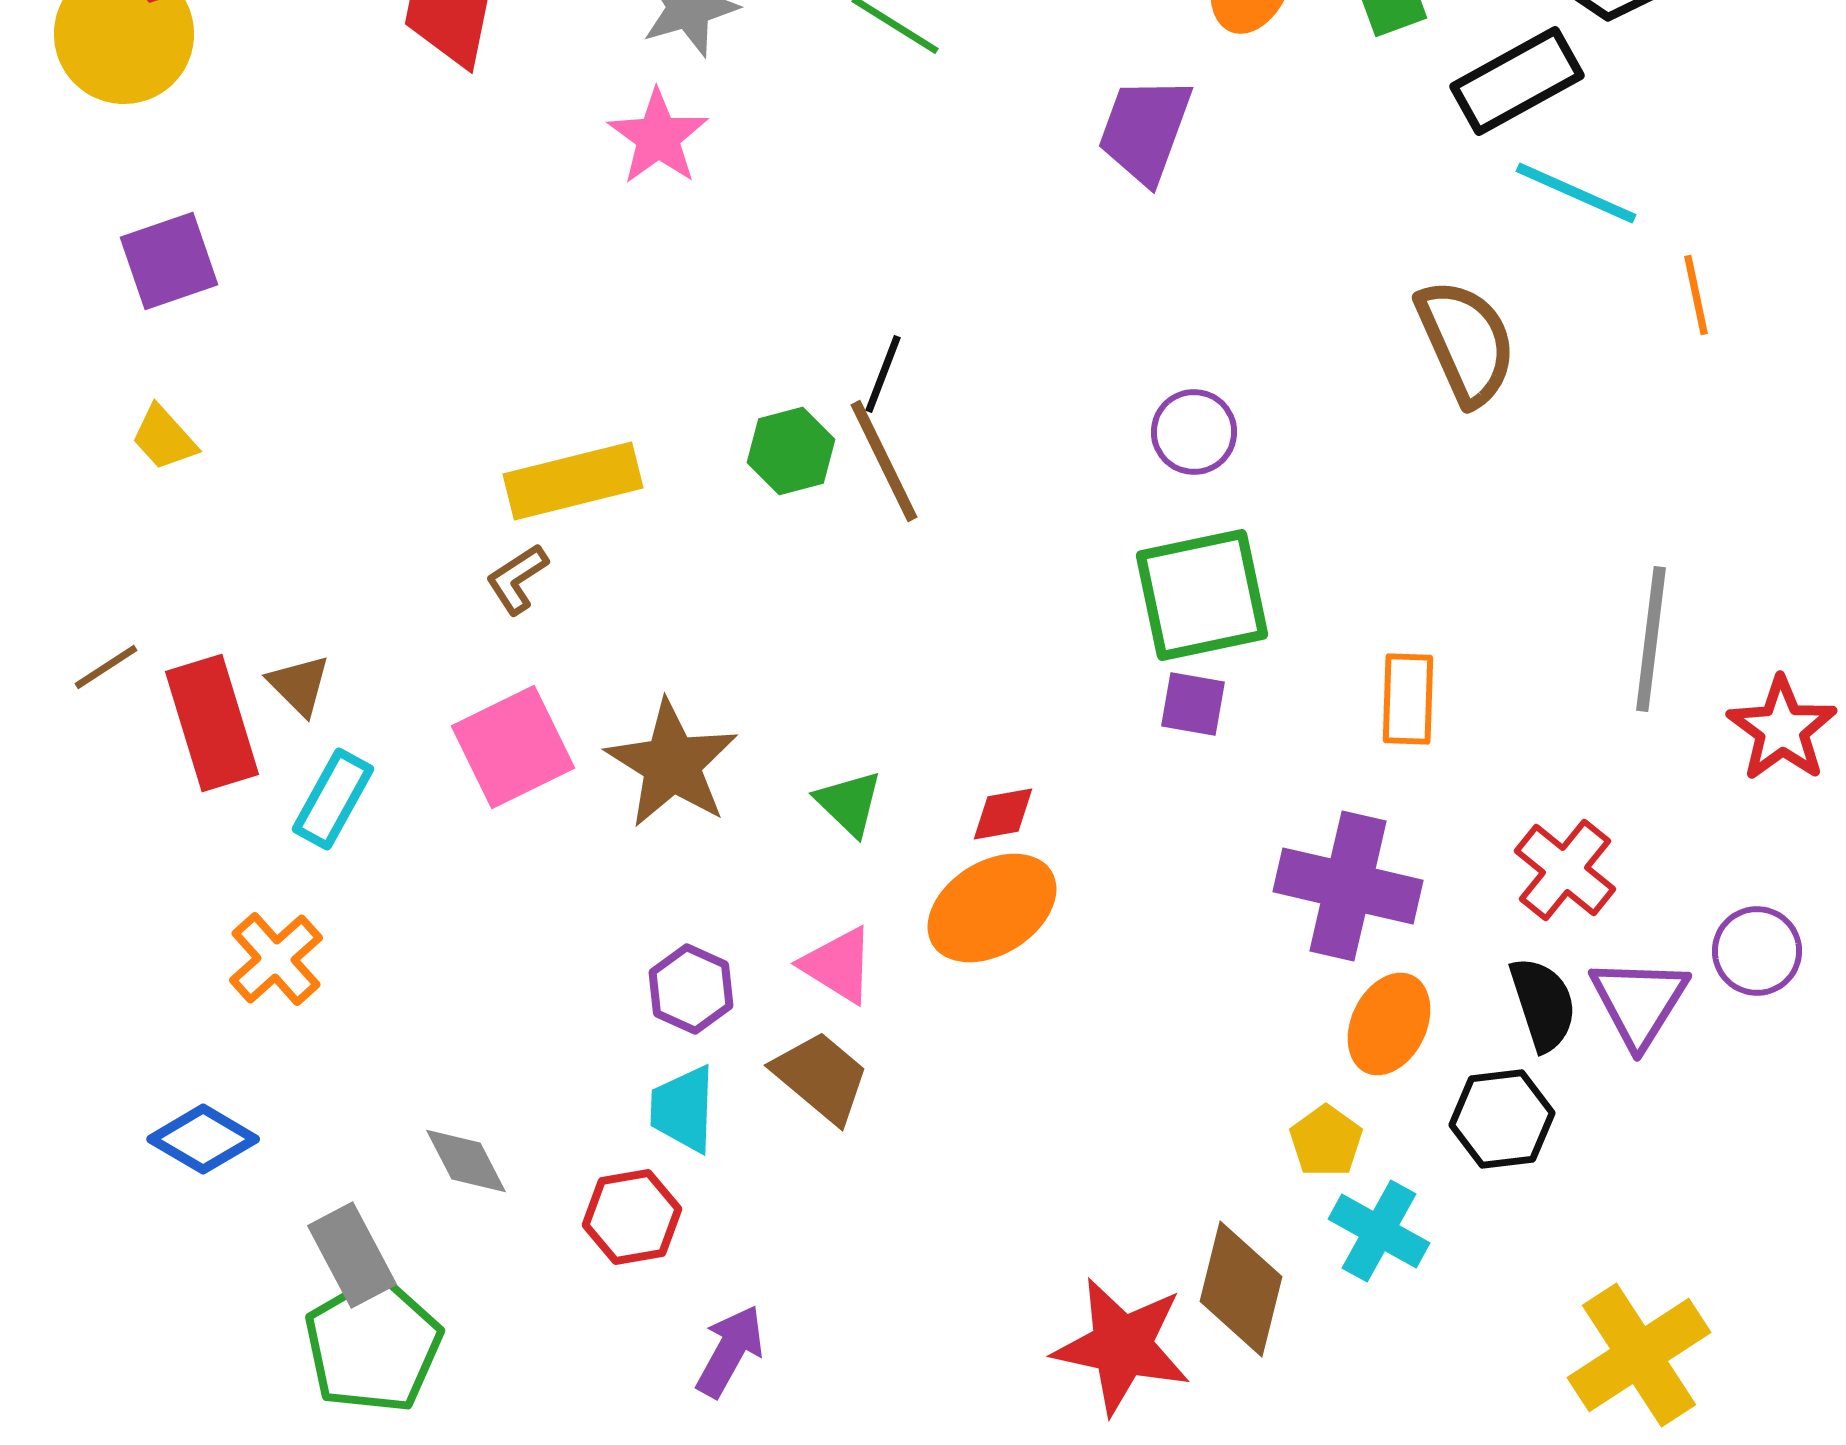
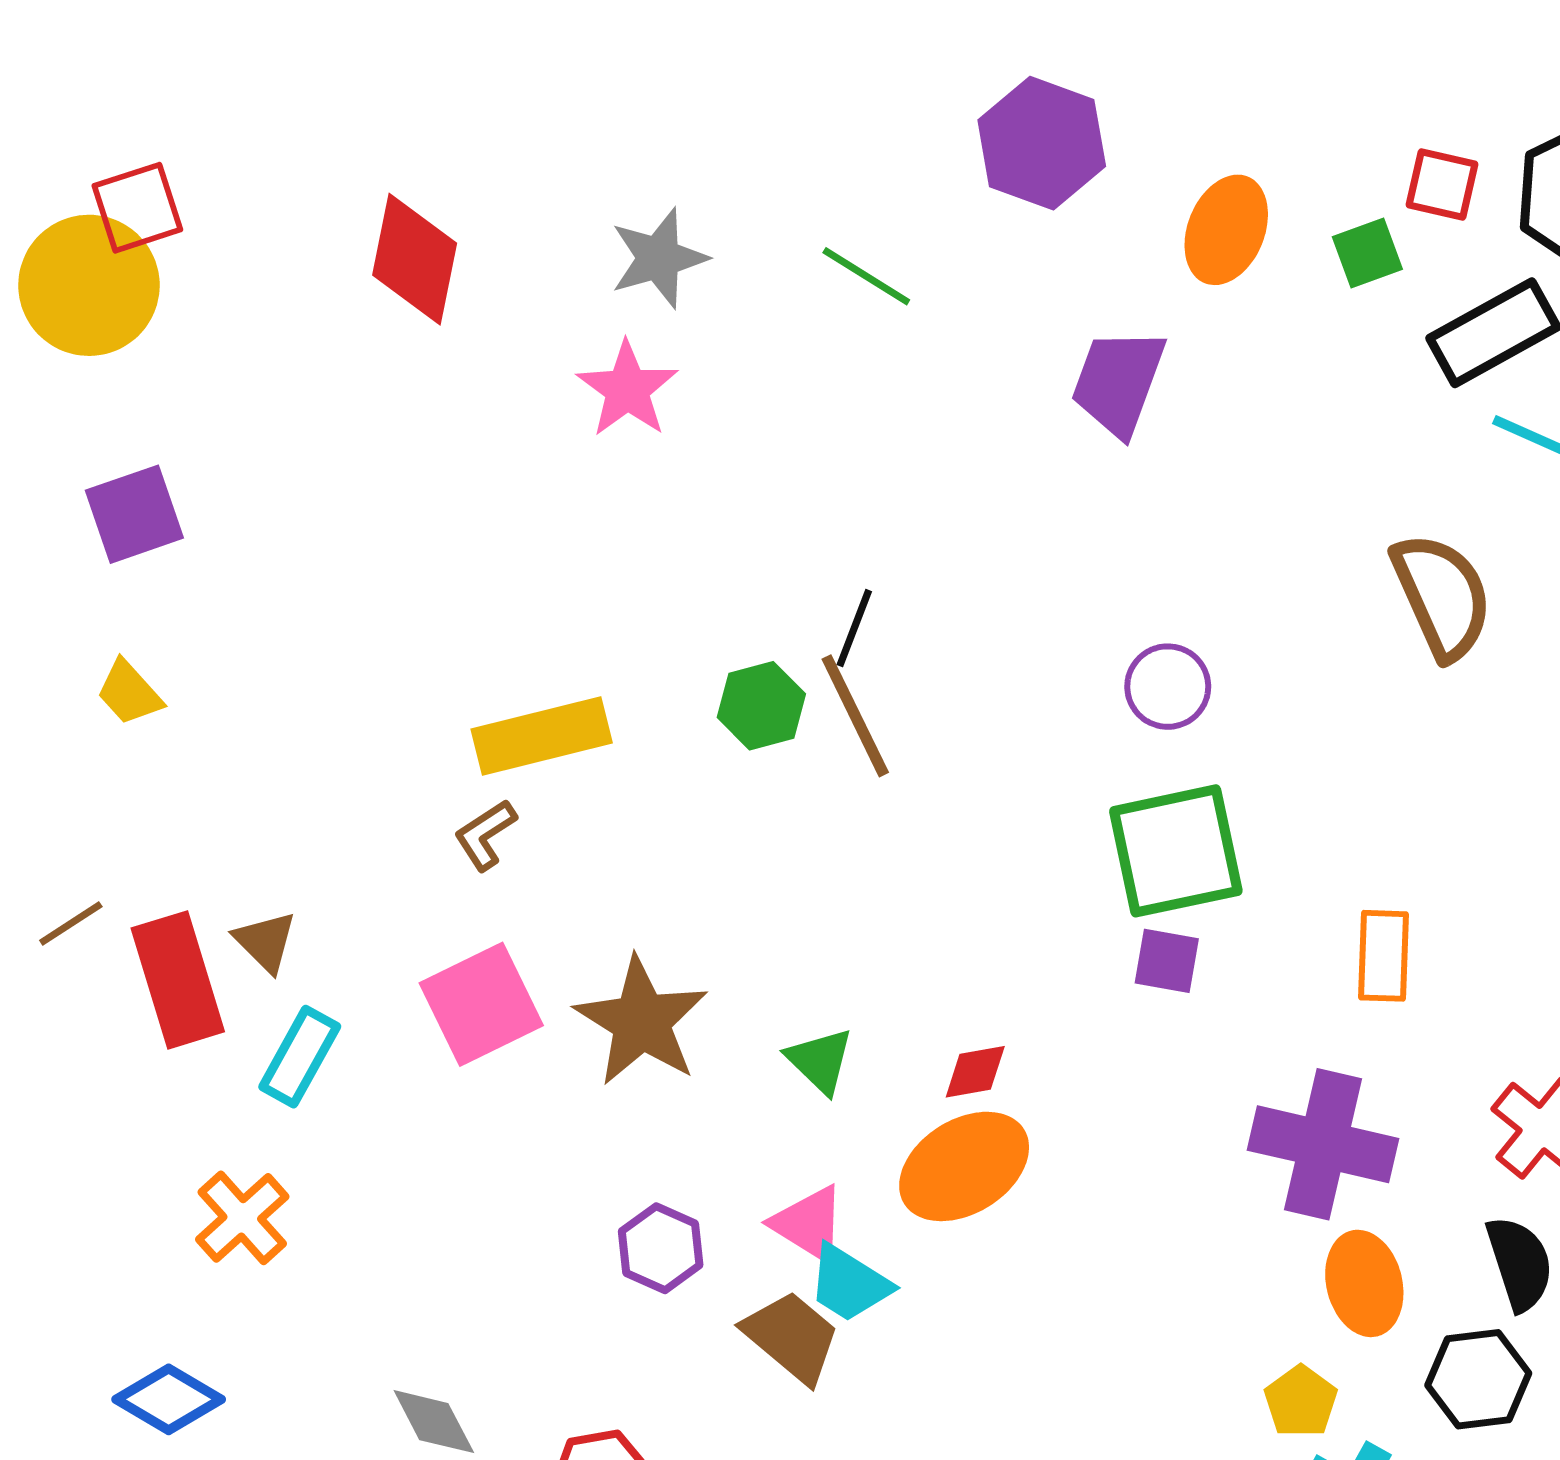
orange ellipse: (1389, 1024) -> (1364, 1283), turned -40
cyan trapezoid: (683, 1109) -> (849, 1283), moved, turned -60

